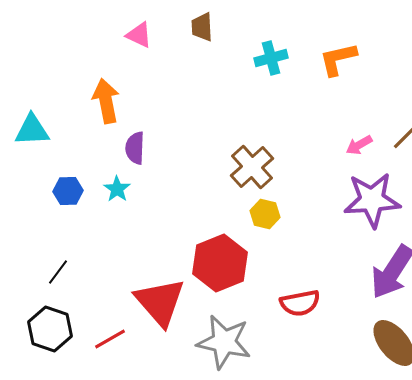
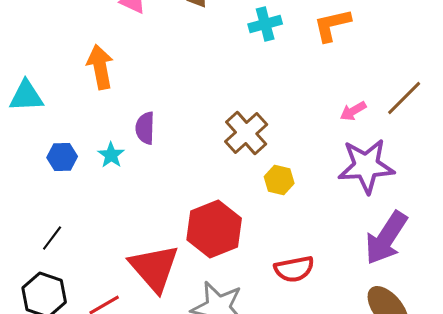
purple semicircle: (135, 148) -> (145, 128), moved
yellow hexagon: (265, 214) -> (279, 180), moved

